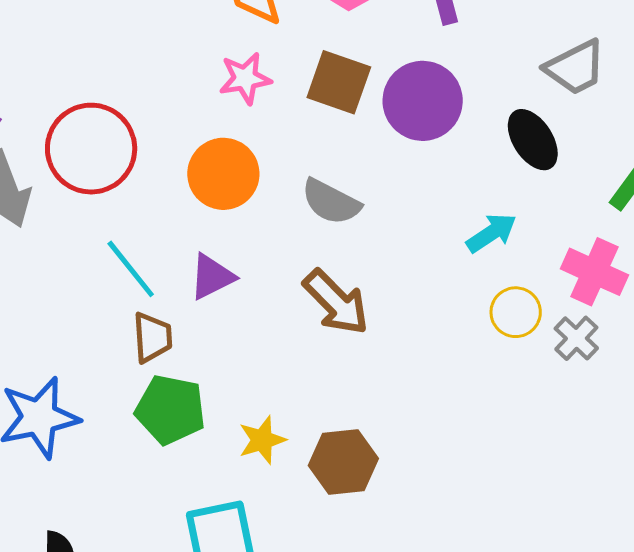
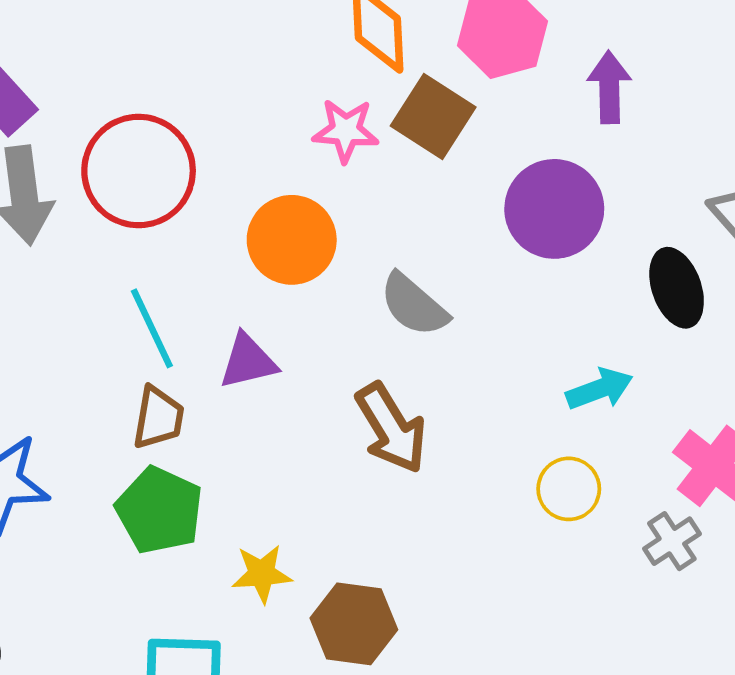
brown square: (339, 82) -> (433, 116), moved
yellow circle: (516, 312) -> (569, 489), moved

